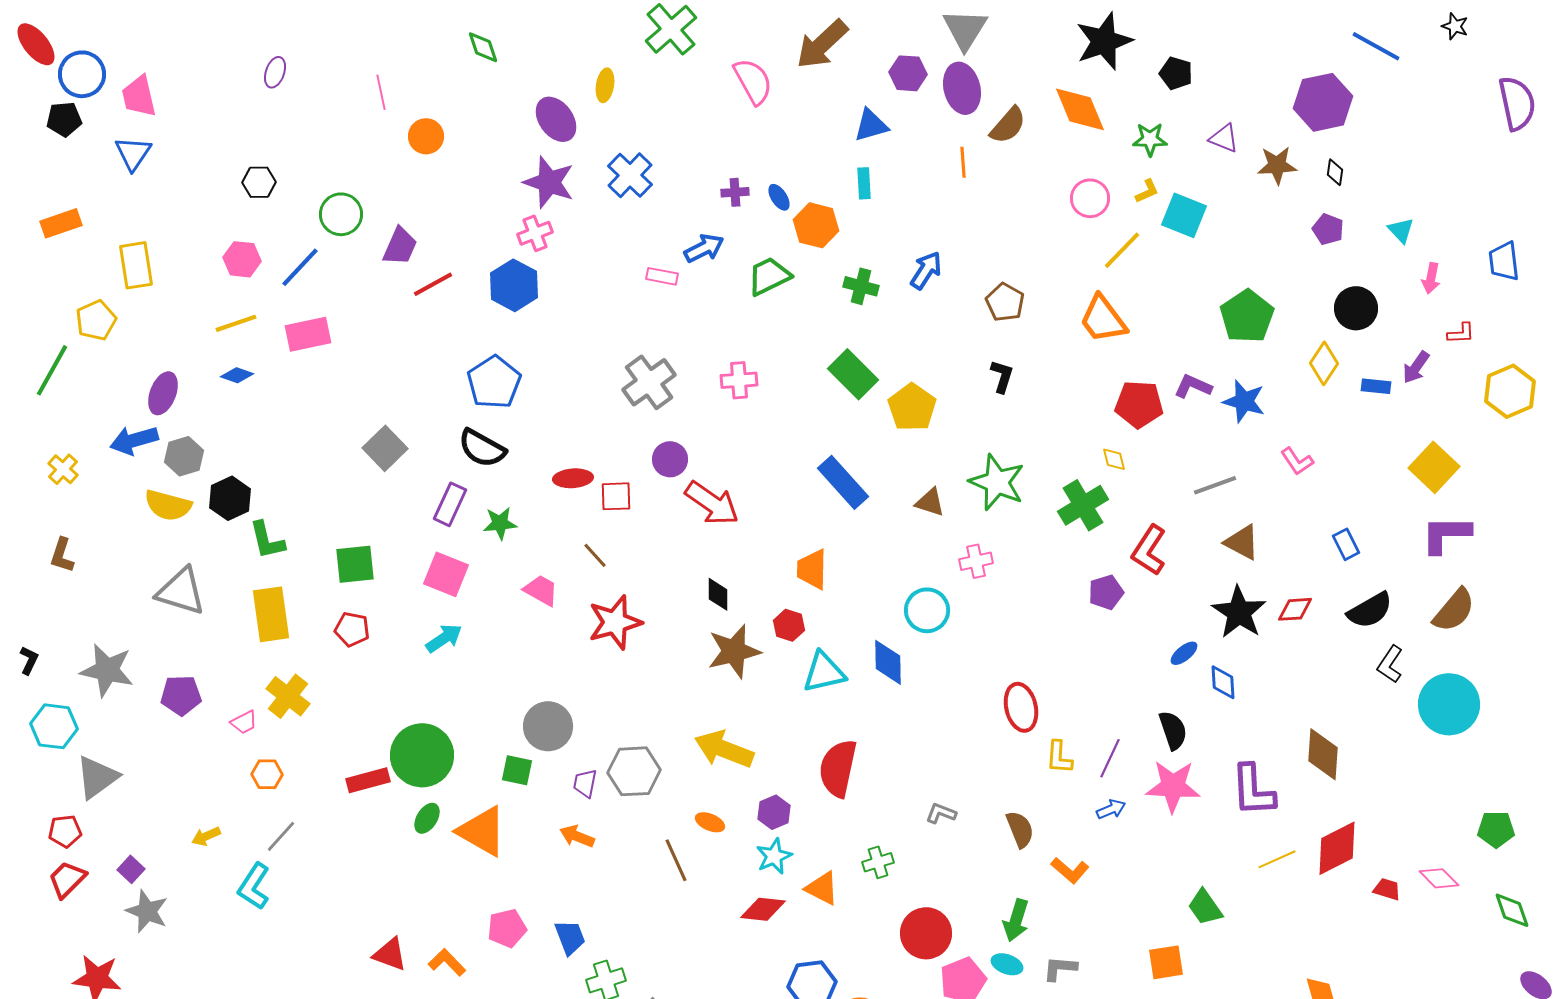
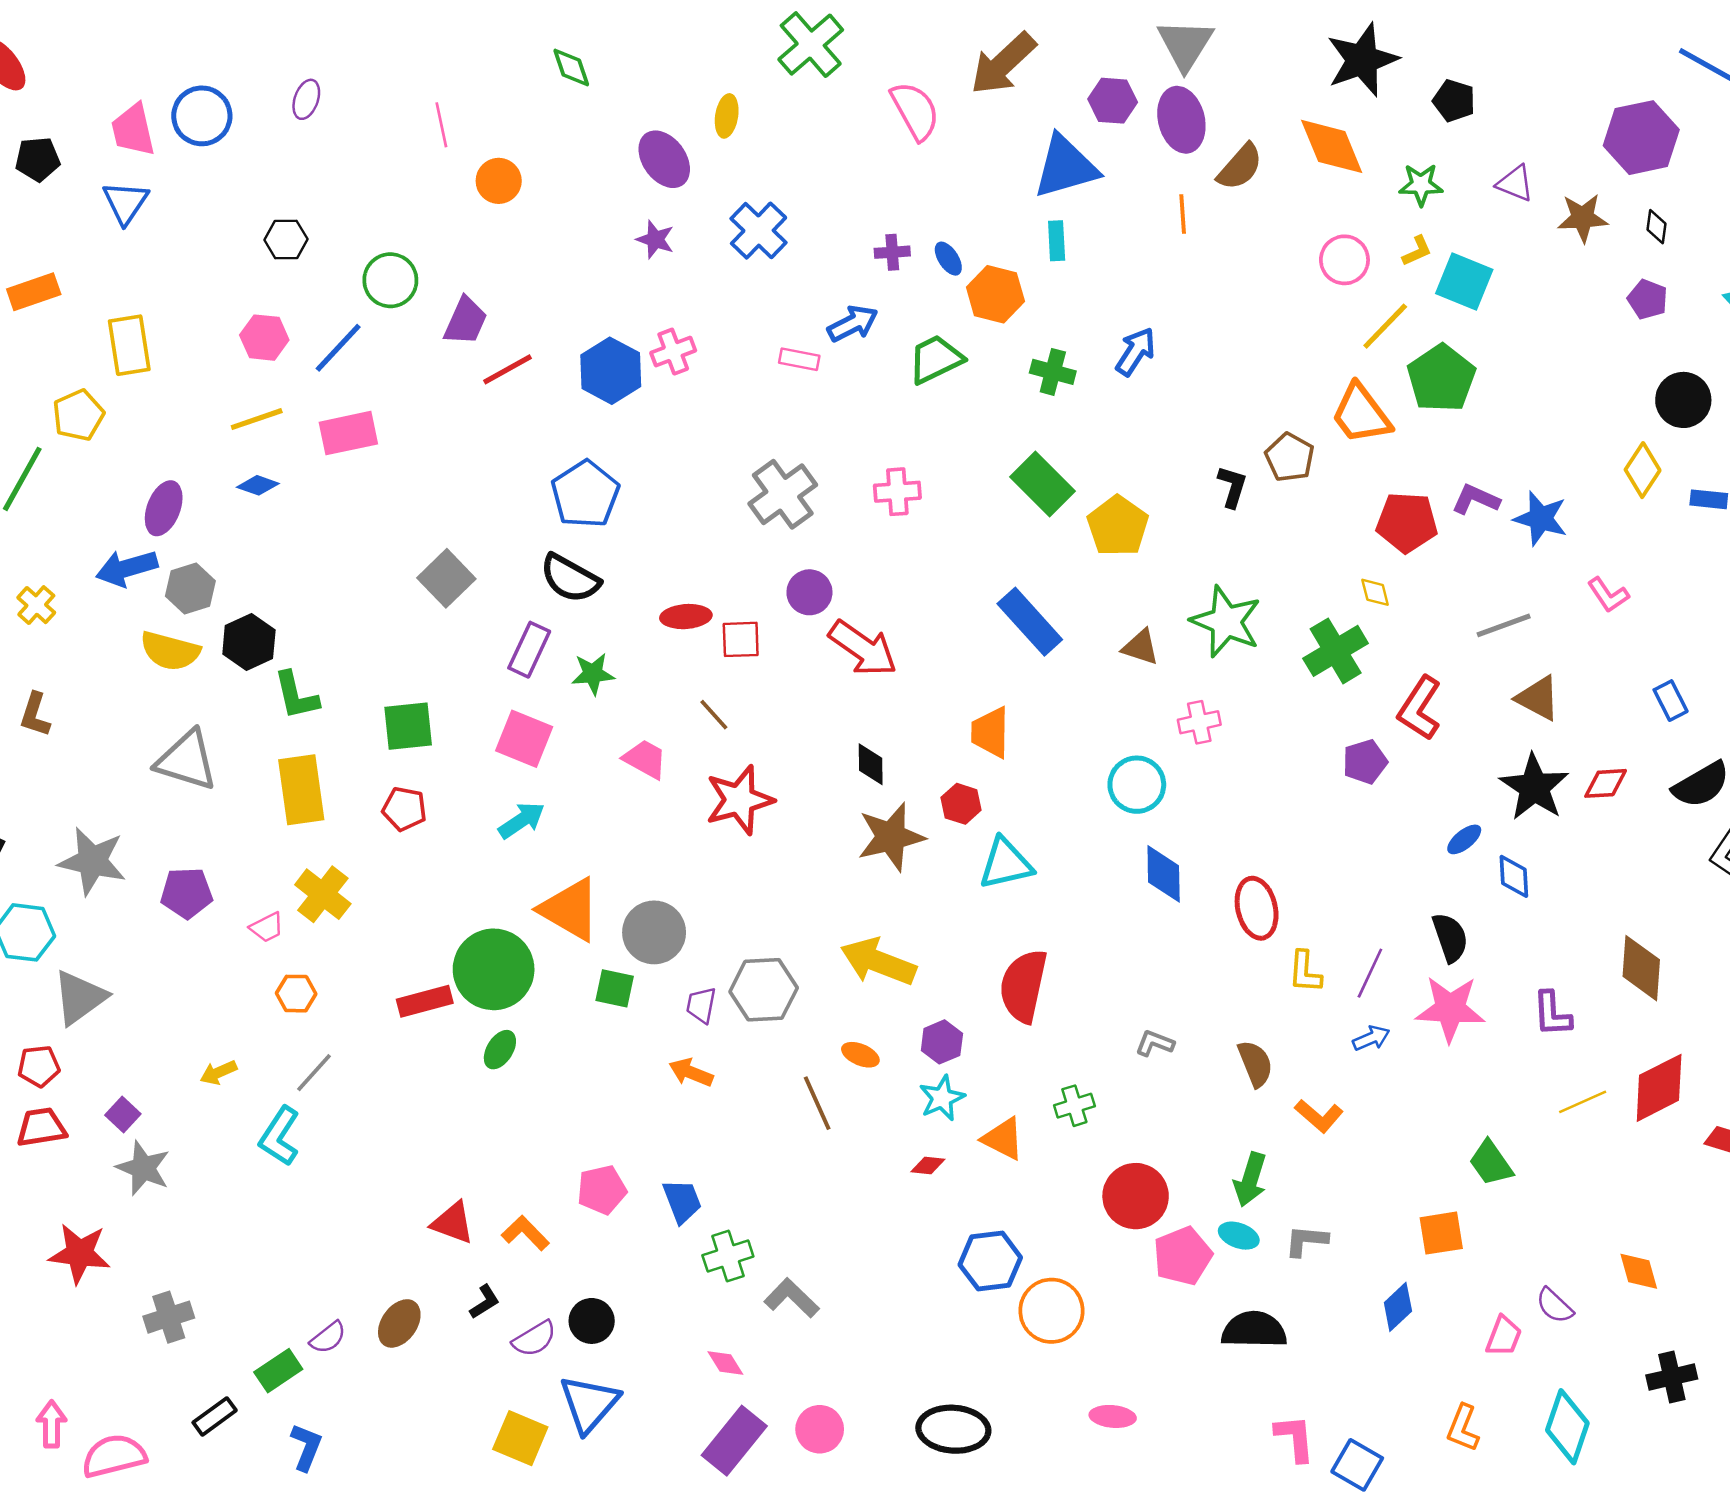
blue circle: (82, 74) -> (202, 116), moved
blue triangle: (871, 125) -> (1065, 167), size x1.5
purple star: (549, 182) -> (655, 239), size x0.6
pink cross: (535, 233) -> (673, 352), moved
brown pentagon: (1005, 302) -> (1290, 457), moved
green pentagon: (1247, 316) -> (1441, 378), moved
blue diamond: (888, 662) -> (1164, 874), moved
purple L-shape: (1253, 790) -> (1552, 1014), size x0.7
orange triangle: (482, 831) -> (570, 909), moved
red trapezoid: (67, 879) -> (41, 1127), turned 36
red diamond: (763, 909) -> (928, 1166), size x0.6

